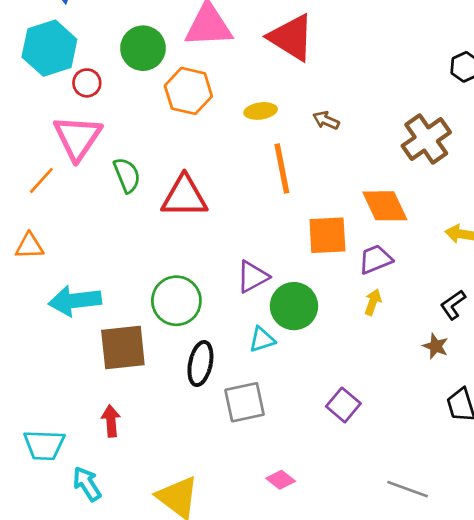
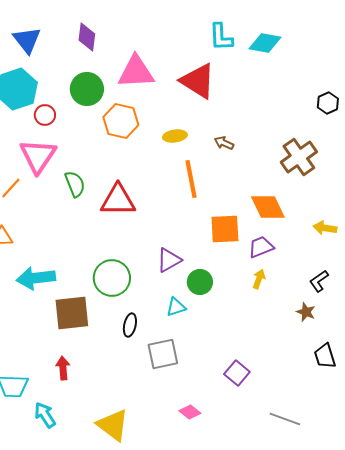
green circle: (294, 306) -> (200, 282), size x0.7
black ellipse: (200, 364) -> (130, 325), size x0.7
purple square: (343, 405) -> (237, 373), moved

